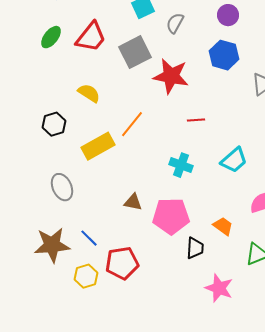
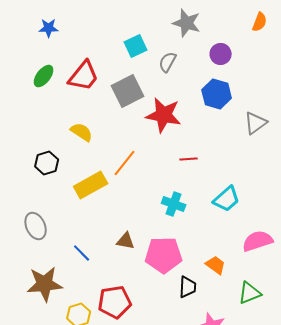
gray ellipse: (62, 187) -> (36, 226), moved
blue line: (89, 238) -> (82, 253), moved

